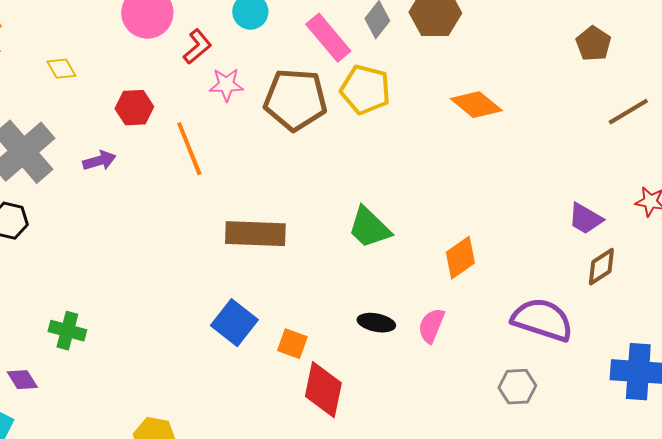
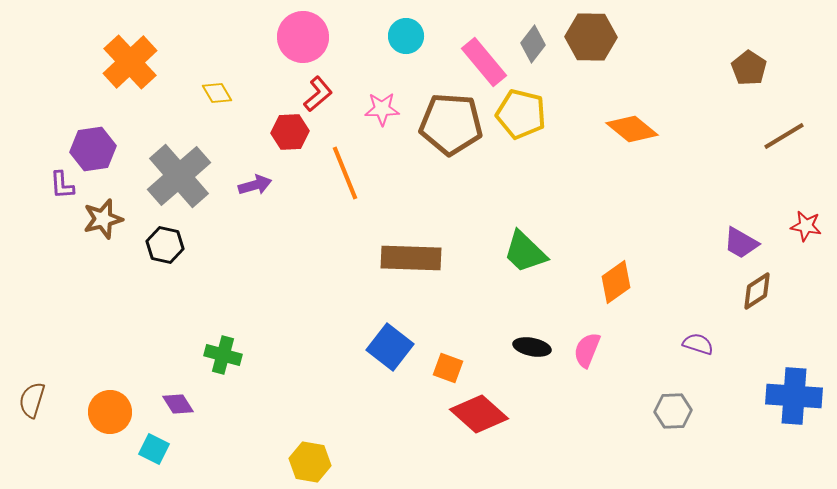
red L-shape: (197, 47) -> (318, 94), moved
purple semicircle: (542, 320) -> (698, 344), size x0.5
red diamond: (323, 390) -> (479, 414), turned -60

